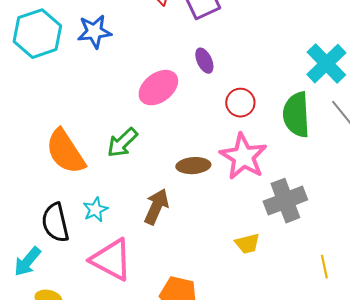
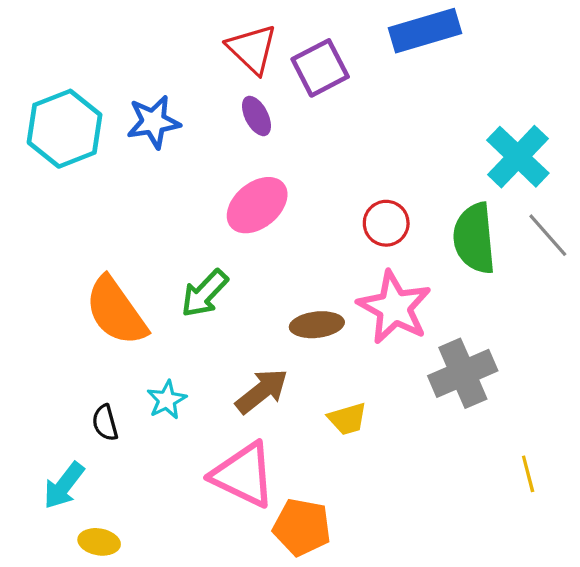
purple ellipse: (204, 61) -> (256, 116), moved
brown arrow: (156, 207) -> (262, 391), turned 30
black semicircle: (55, 223) -> (105, 423), size x0.6
yellow trapezoid: (247, 244) -> (347, 419), moved
pink triangle: (111, 260) -> (243, 475), moved

